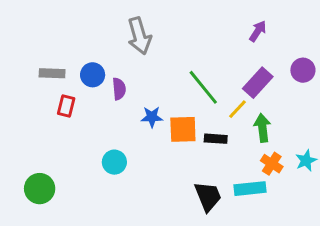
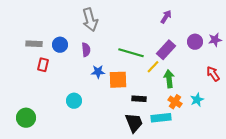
green line: (203, 87) -> (131, 53), turned -35
purple semicircle: (119, 89) -> (86, 50), moved
black rectangle: (216, 139) -> (139, 99), moved

